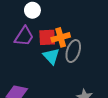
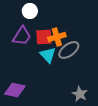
gray ellipse: (73, 51) -> (69, 50), turned 35

